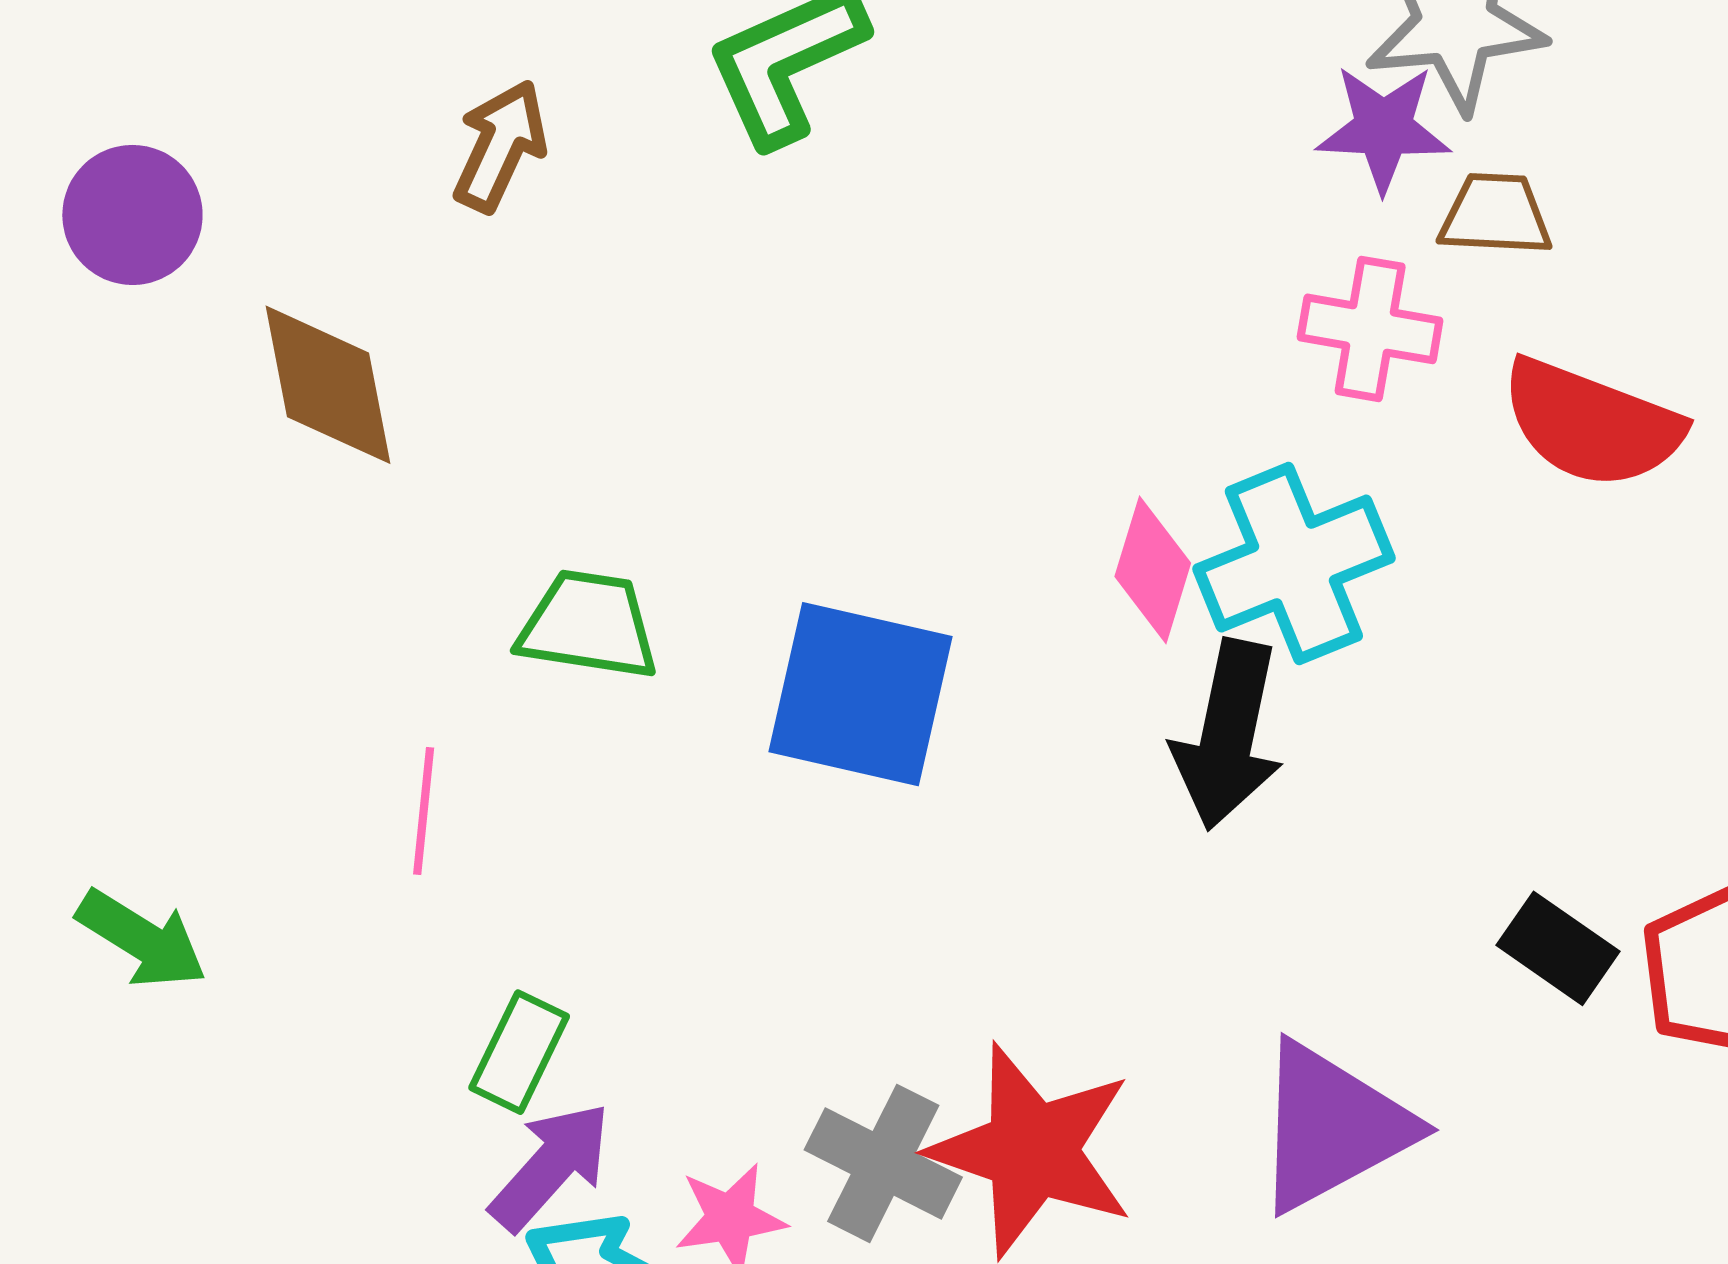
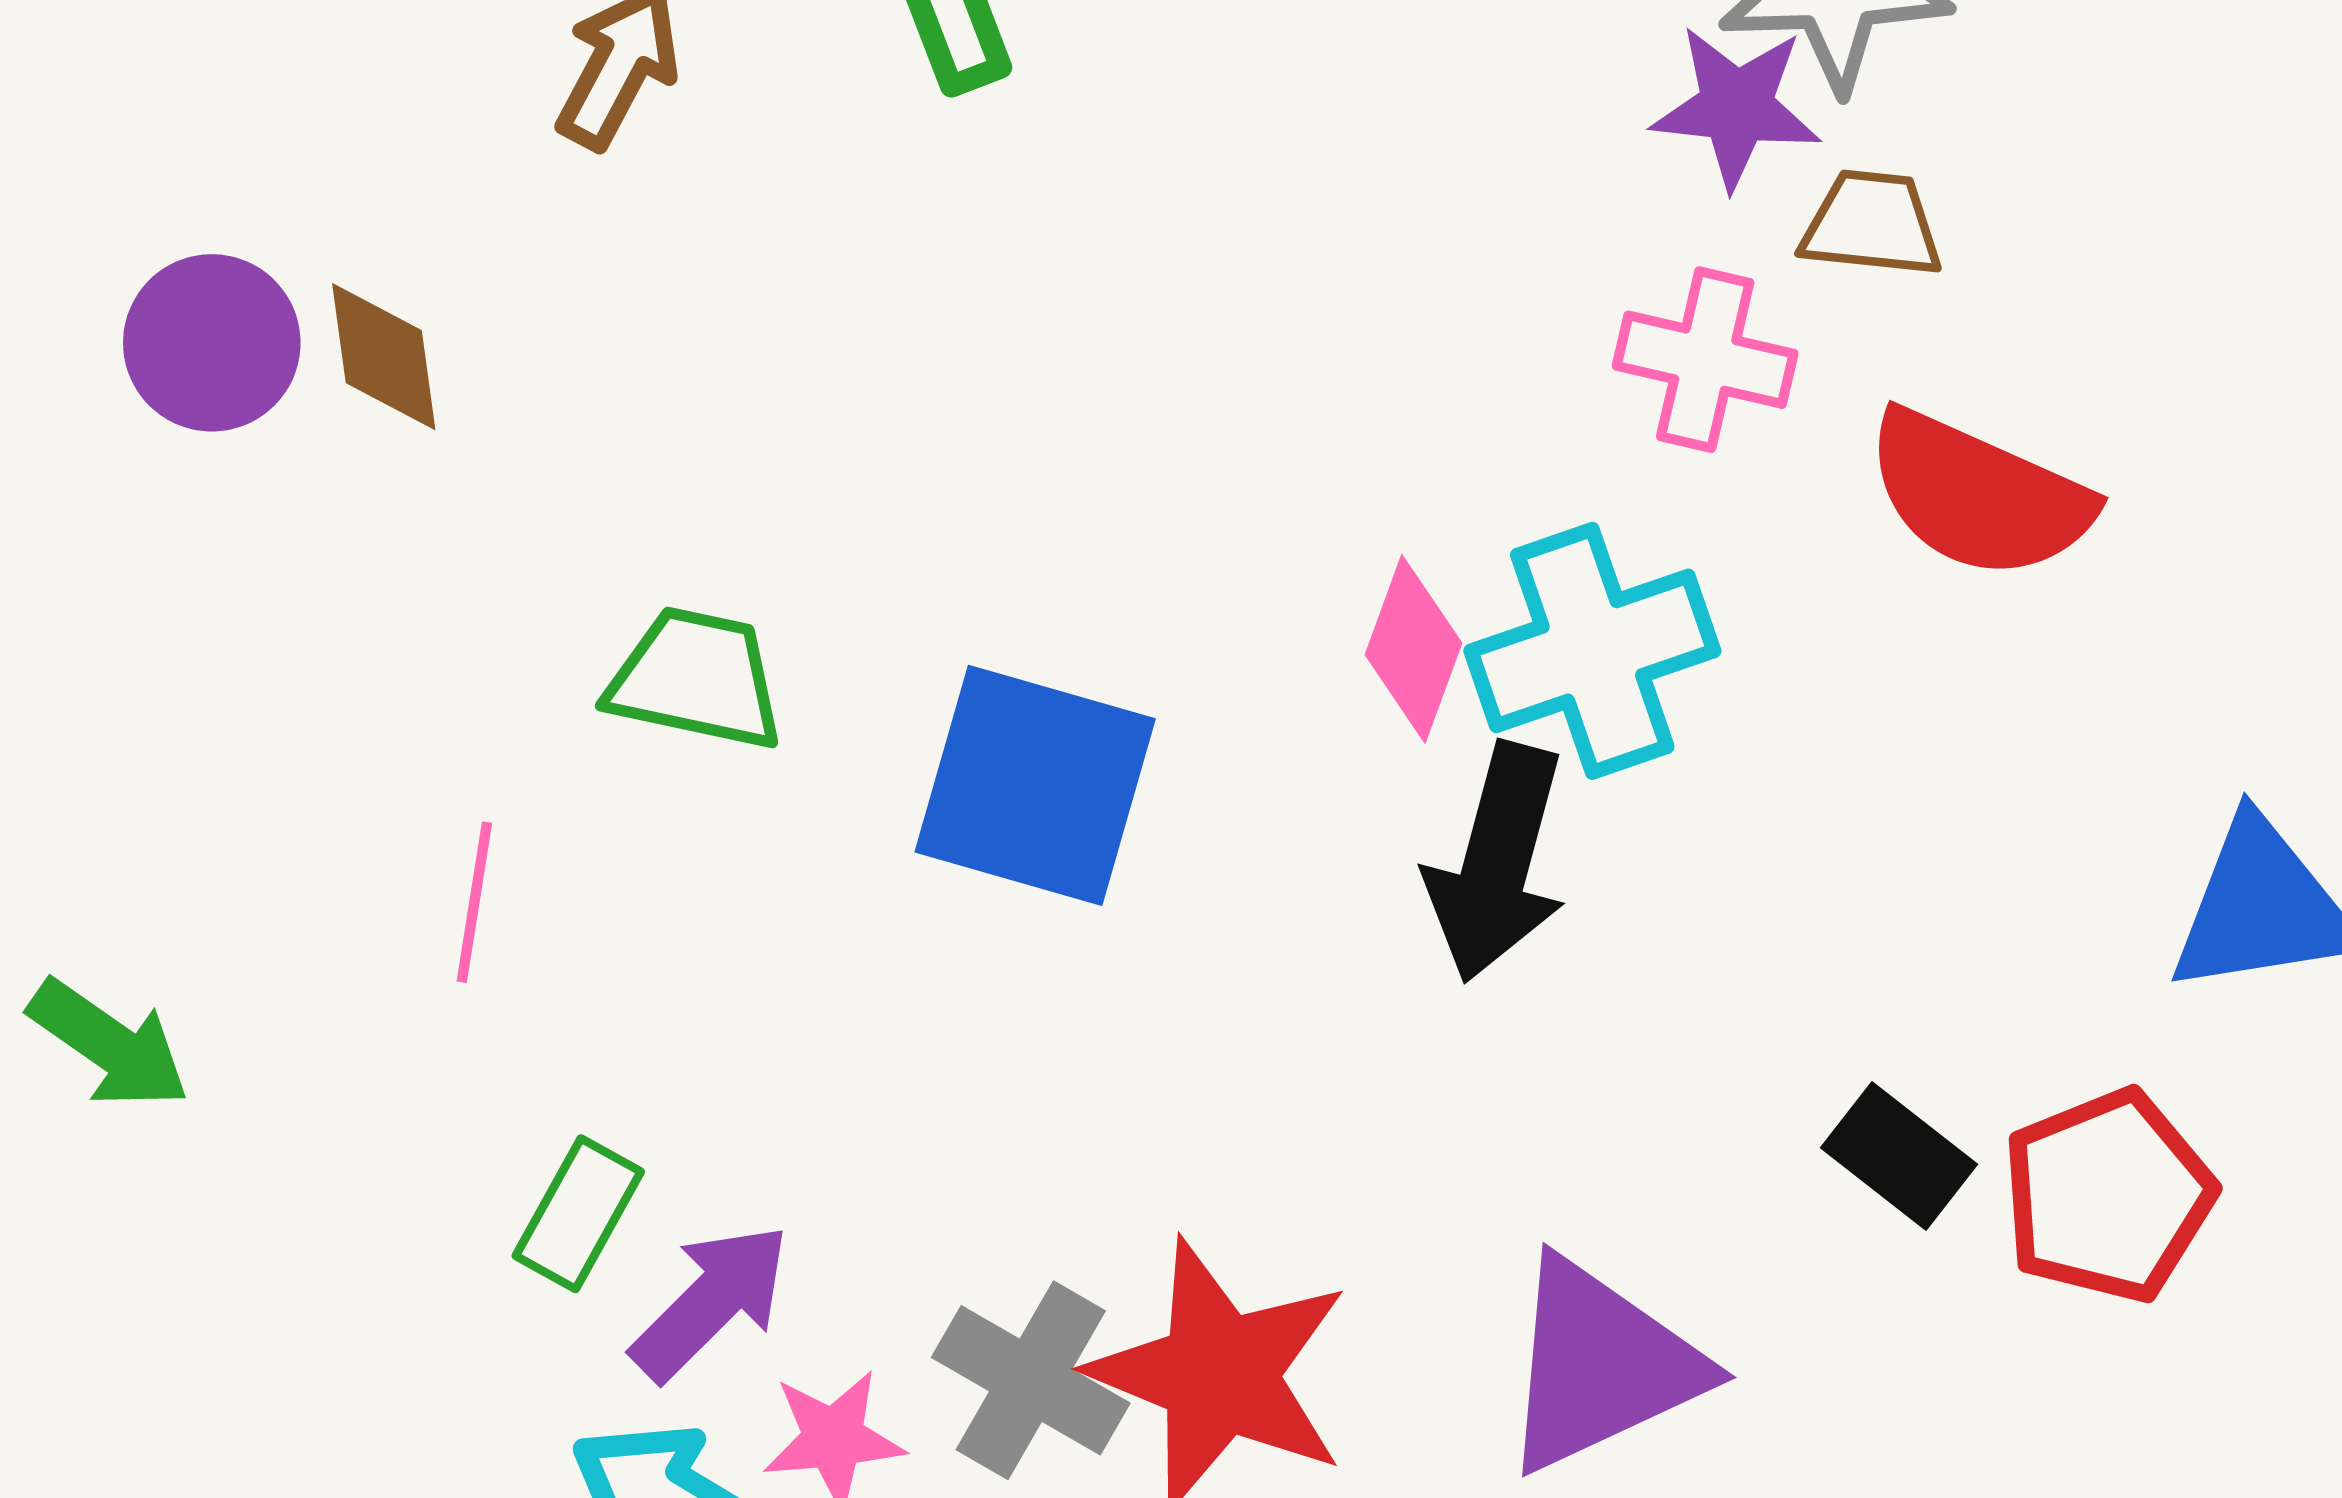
purple circle: (132, 215) -> (212, 343), moved
brown diamond: (328, 385) -> (384, 357), size x0.7
purple arrow: (551, 1166) -> (711, 1302), moved

